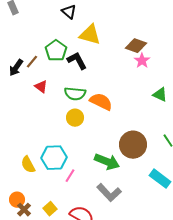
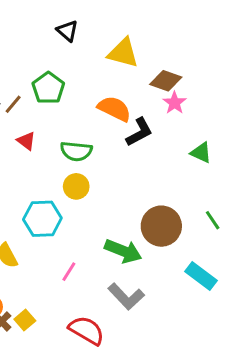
yellow triangle: (90, 35) -> (123, 53), moved
black L-shape: (77, 61) -> (139, 132), moved, turned 90
orange semicircle: (101, 102) -> (114, 109), moved
cyan hexagon: (54, 158) -> (42, 219), moved
yellow square: (50, 209) -> (25, 320), moved

